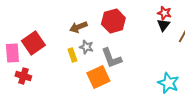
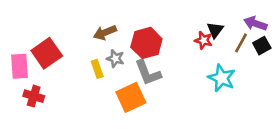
red star: (164, 13) -> (203, 40), moved
red hexagon: (113, 21) -> (146, 43), moved
cyan star: (168, 83) -> (222, 78), moved

